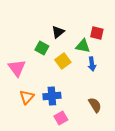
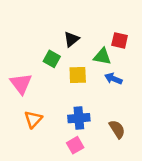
yellow square: (63, 61) -> (78, 75), turned 35
blue arrow: (92, 64) -> (113, 79), turned 120
blue cross: (52, 96) -> (79, 118), moved

